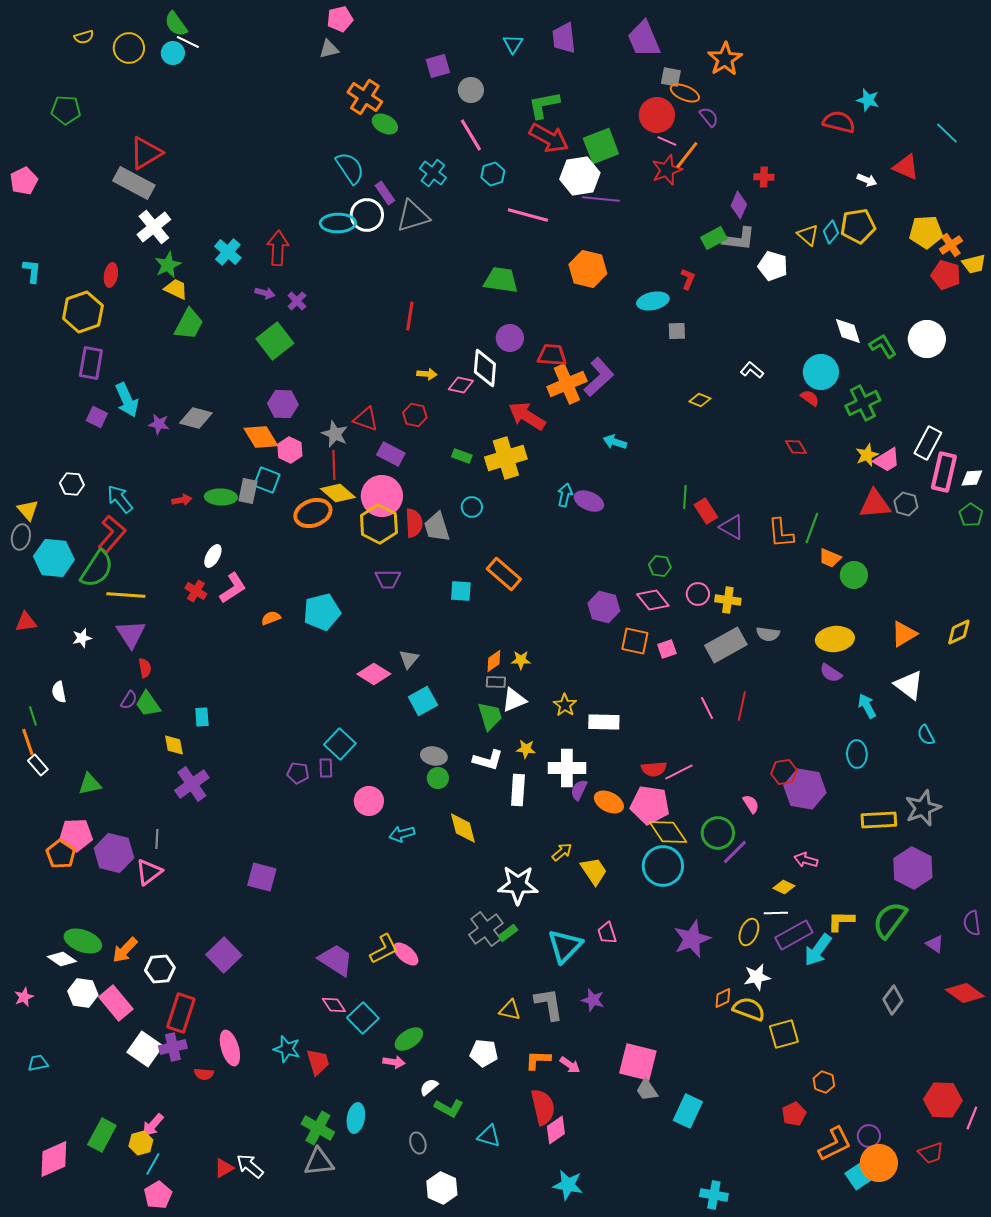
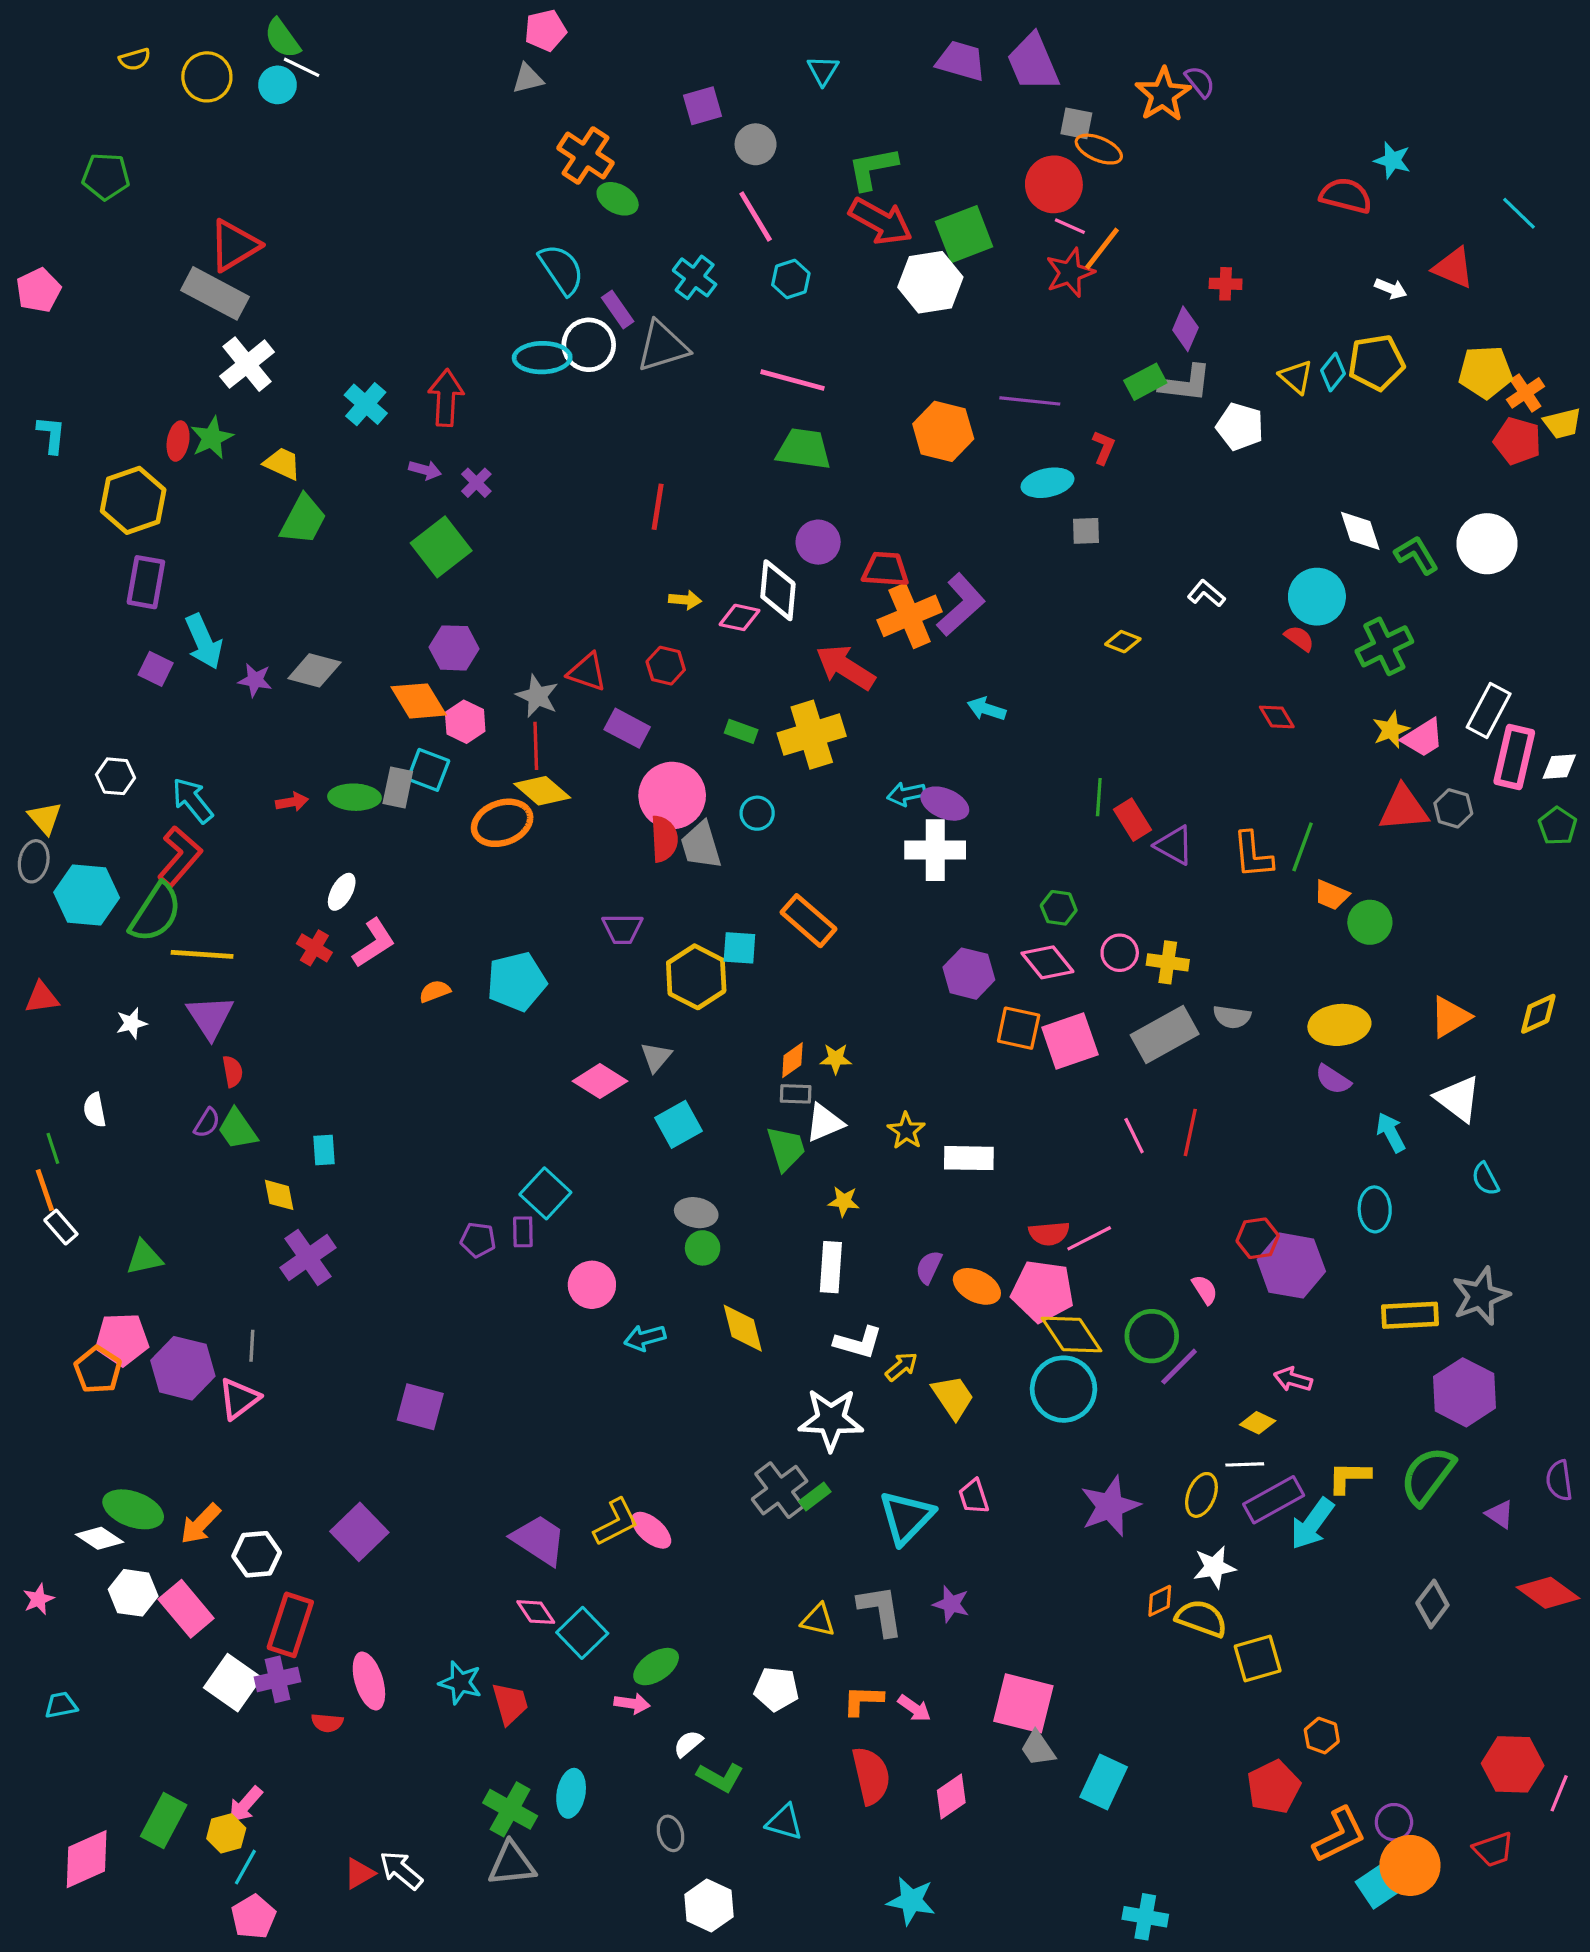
purple trapezoid: (564, 38) -> (961, 61), moved, turned 112
purple semicircle: (709, 117) -> (1200, 82), moved
purple line: (601, 199) -> (1030, 401), moved
pink line: (528, 215) -> (792, 380), moved
green star: (168, 265) -> (212, 438), moved
cyan arrow: (565, 495) -> (906, 794), turned -115
pink circle: (382, 496) -> (672, 796), moved
yellow hexagon: (379, 524) -> (696, 977), moved
pink square: (667, 649) -> (1070, 1041), size x1.8
white L-shape: (488, 760) -> (858, 1343), moved
white cross: (567, 768) -> (935, 850), moved
red pentagon: (794, 1114) -> (1274, 1787), size x1.4
pink diamond: (556, 1130) -> (951, 1796), moved

